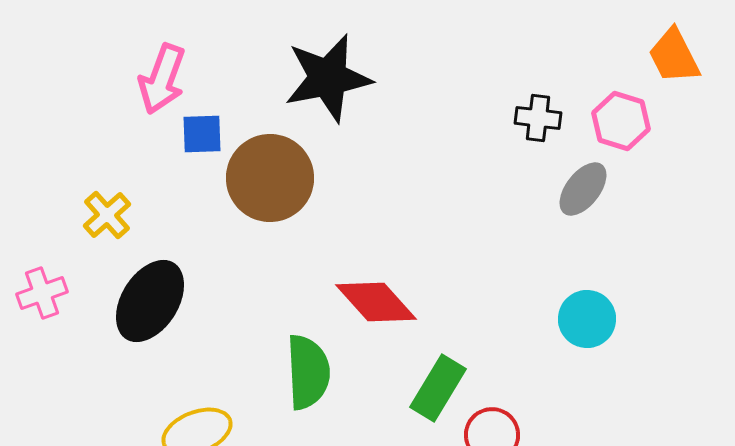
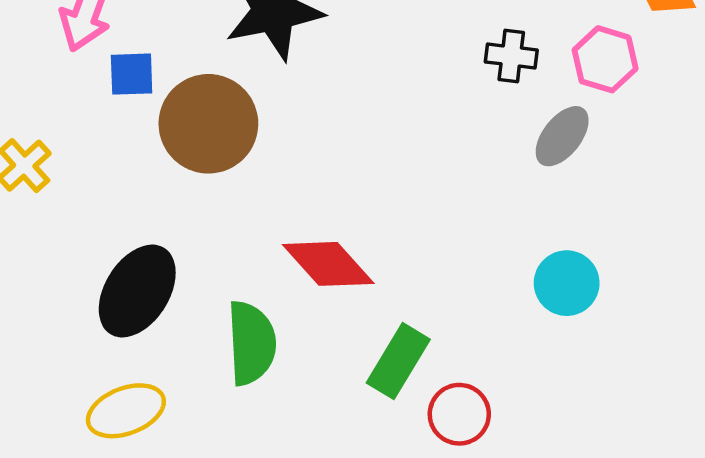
black ellipse: (150, 301) -> (137, 291), moved

